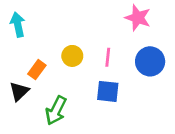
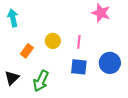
blue circle: (150, 61) -> (110, 63), moved
black triangle: (19, 91) -> (12, 78), moved

